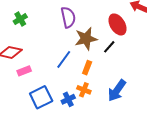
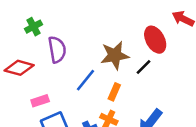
purple semicircle: (68, 17) -> (57, 50), moved
pink rectangle: (24, 71) -> (40, 101), moved

